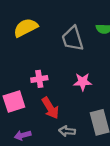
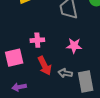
gray arrow: (67, 131) -> (65, 73), moved

